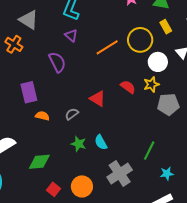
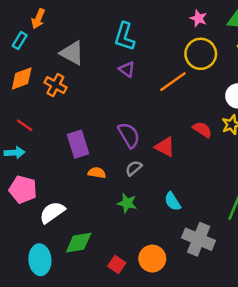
yellow circle: (140, 40) -> (201, 54), moved
purple semicircle: (57, 62) -> (129, 135), moved
green star: (79, 144) -> (127, 203), moved
green diamond: (39, 162) -> (79, 243), moved
gray cross: (120, 173) -> (199, 239), turned -30

